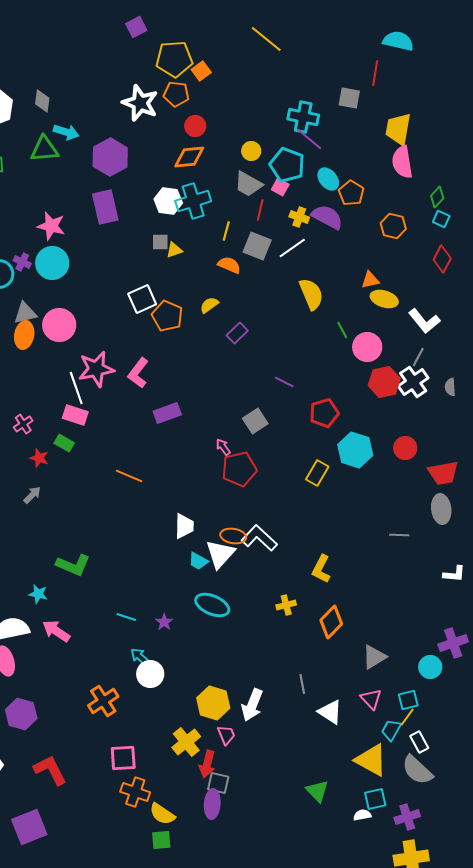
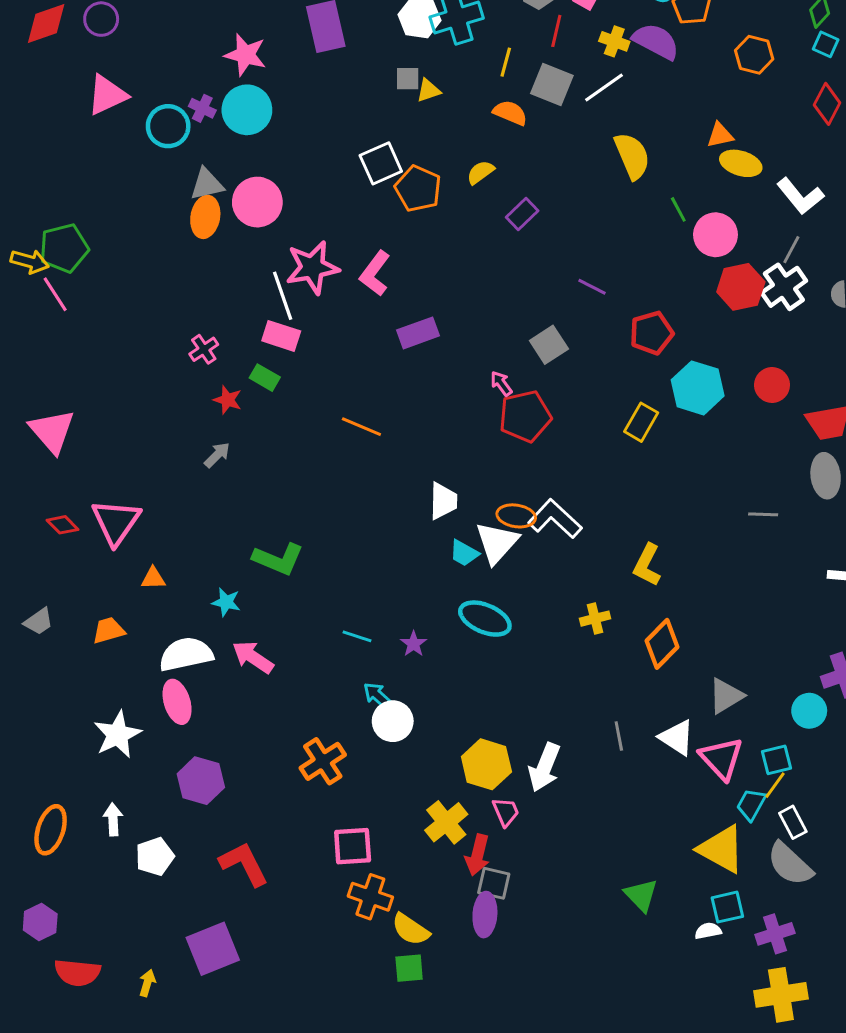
pink triangle: (371, 699) -> (721, 758), size x1.4
white triangle: (330, 712) -> (677, 738), moved

